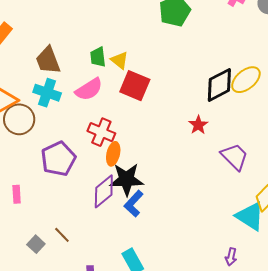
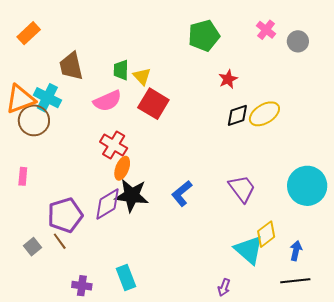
black diamond: (219, 85) -> (237, 115), size x0.7
cyan cross: (47, 93) -> (47, 98), moved
red star: (198, 125) -> (228, 79), moved
purple pentagon: (58, 159) -> (65, 215), moved
pink rectangle: (17, 194) -> (23, 176), moved
blue L-shape: (134, 204) -> (182, 193), moved

